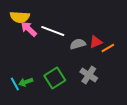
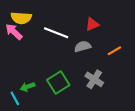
pink arrow: (29, 29) -> (14, 32), moved
red triangle: (96, 42) -> (92, 24), moved
cyan line: (15, 84) -> (15, 98), moved

